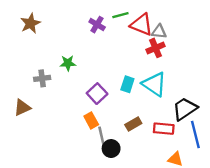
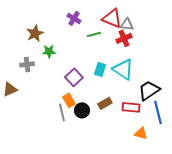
green line: (120, 15) -> (94, 34), moved
brown star: (30, 23) -> (35, 33), moved
gray line: (102, 137) -> (62, 112), moved
black circle: (111, 149) -> (82, 110), moved

